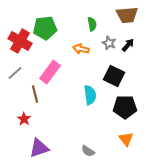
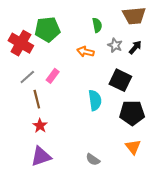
pink rectangle: (50, 72) -> (53, 76), size x0.6
gray line: (15, 73) -> (27, 77), moved
red star: (24, 119) -> (40, 126), moved

